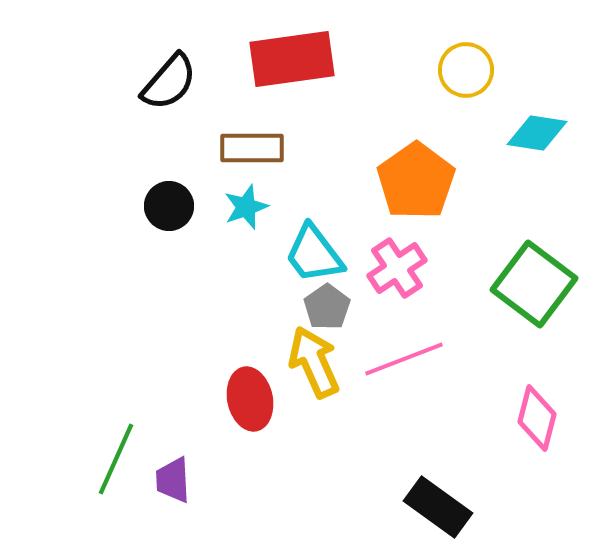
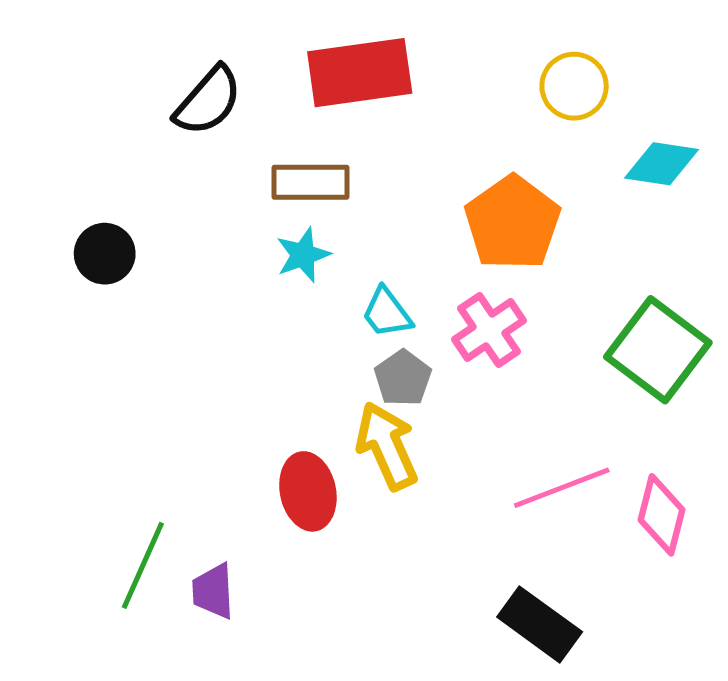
black circle: (169, 206) -> (105, 254), moved
cyan trapezoid: (314, 254) -> (387, 313), size x0.7
pink line: (404, 359) -> (562, 488), moved

